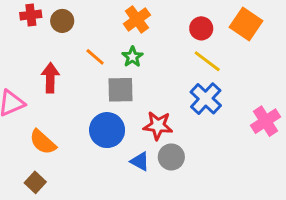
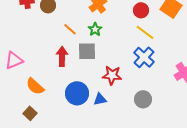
red arrow: (50, 78) -> (62, 56), moved
blue circle: (107, 130) -> (77, 93), moved
gray circle: (171, 157) -> (143, 99), moved
blue triangle: (140, 161) -> (100, 99), turned -40

